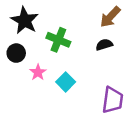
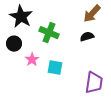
cyan square: (66, 82) -> (55, 68), turned -35

